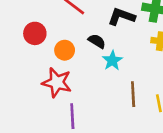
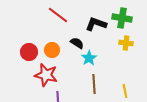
red circle: (35, 33) -> (29, 52), moved
brown line: (133, 94) -> (94, 84), moved

